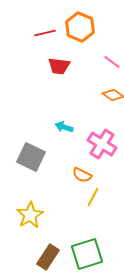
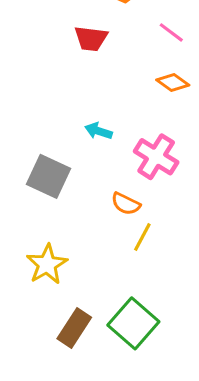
green square: (87, 254) -> (133, 323), turned -32

